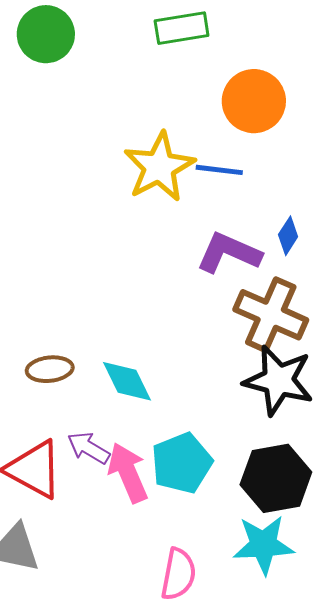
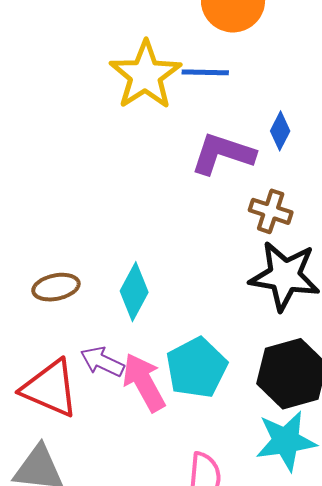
brown cross: (271, 315) -> (271, 211), size x0.6
cyan diamond: (127, 381) -> (134, 292), turned 60

